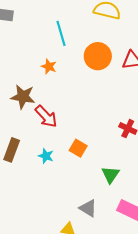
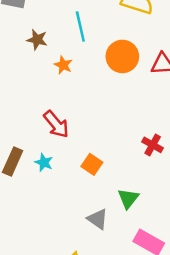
brown star: (23, 97) -> (37, 40), moved, size x0.7
cyan star: (46, 156) -> (44, 162), moved
gray triangle: (88, 208) -> (98, 219), moved

